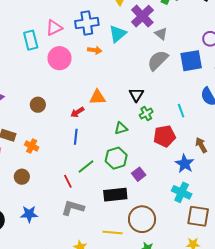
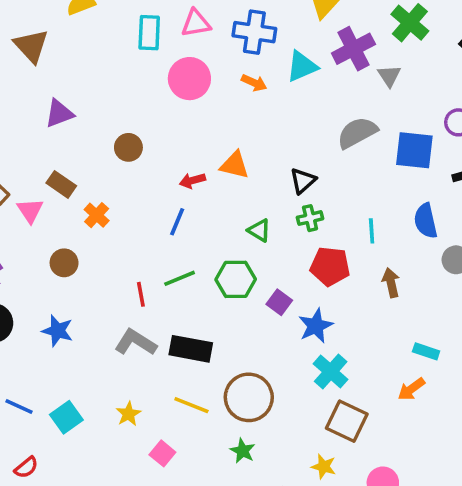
gray triangle: (161, 34) -> (389, 76), moved
green triangle: (121, 128) -> (259, 230), turned 32
brown arrow: (201, 145) -> (391, 283), moved
blue star: (185, 164) -> (316, 326), moved
purple square: (139, 174) -> (279, 302), moved, turned -32
black rectangle: (115, 195) -> (191, 349), moved

